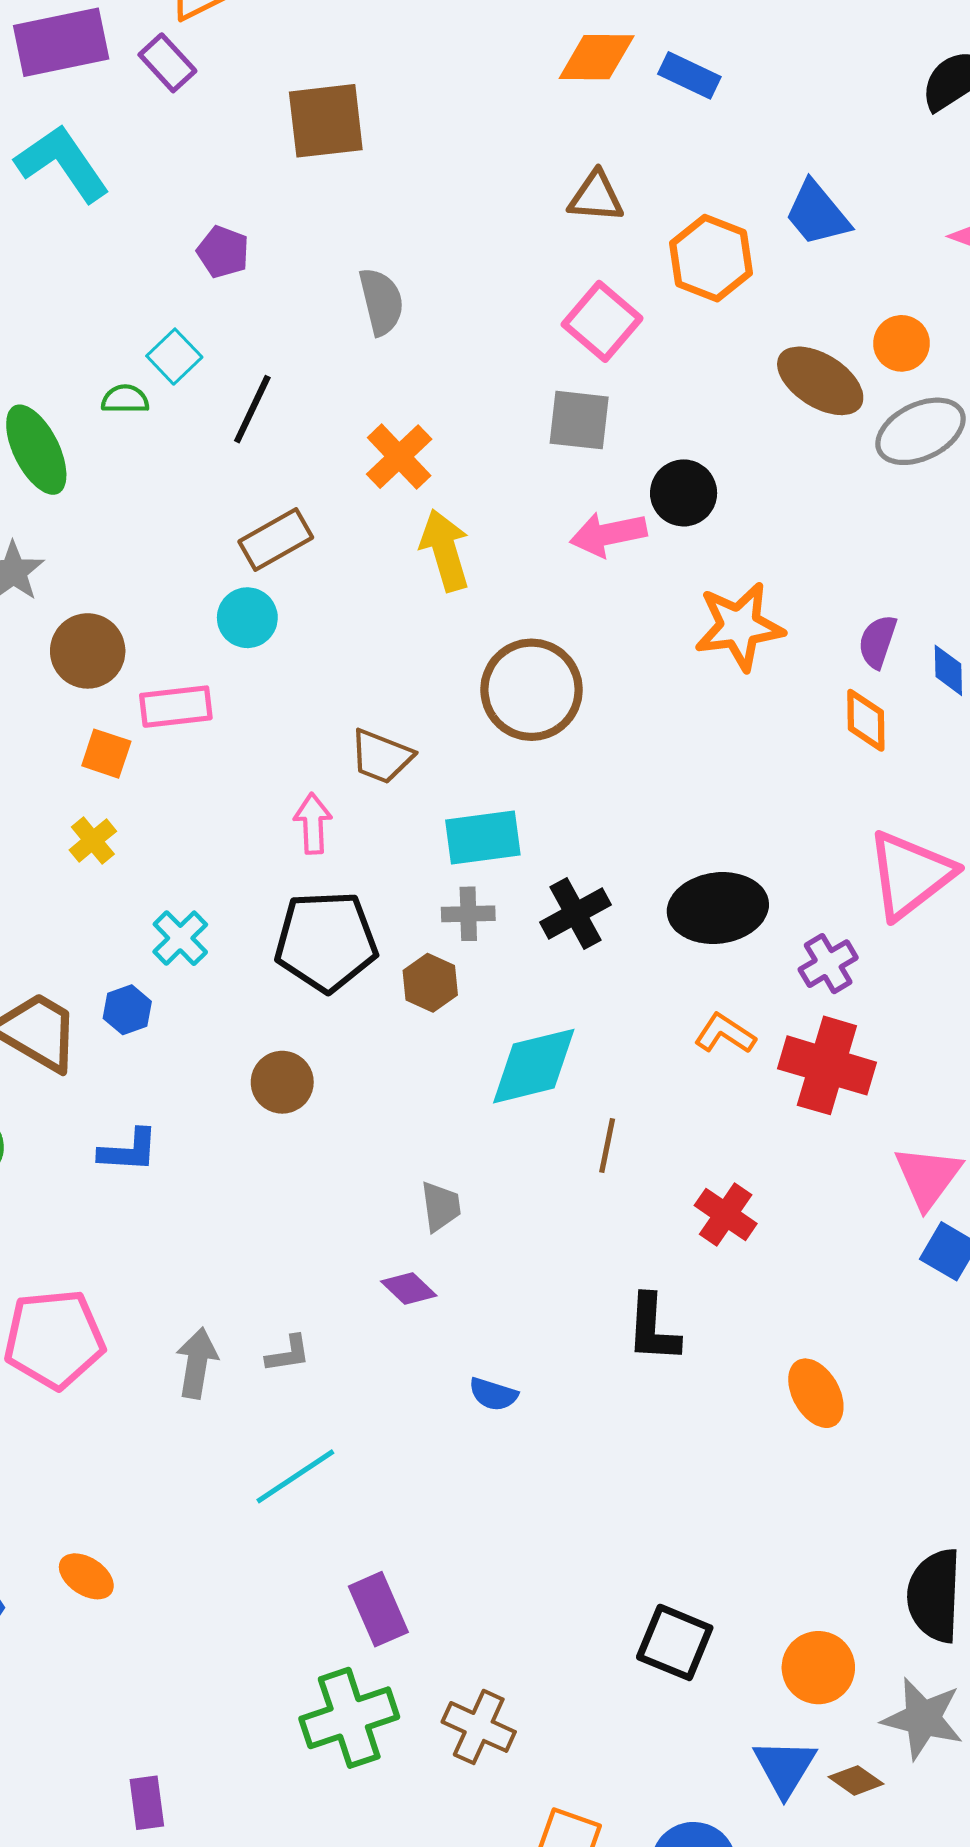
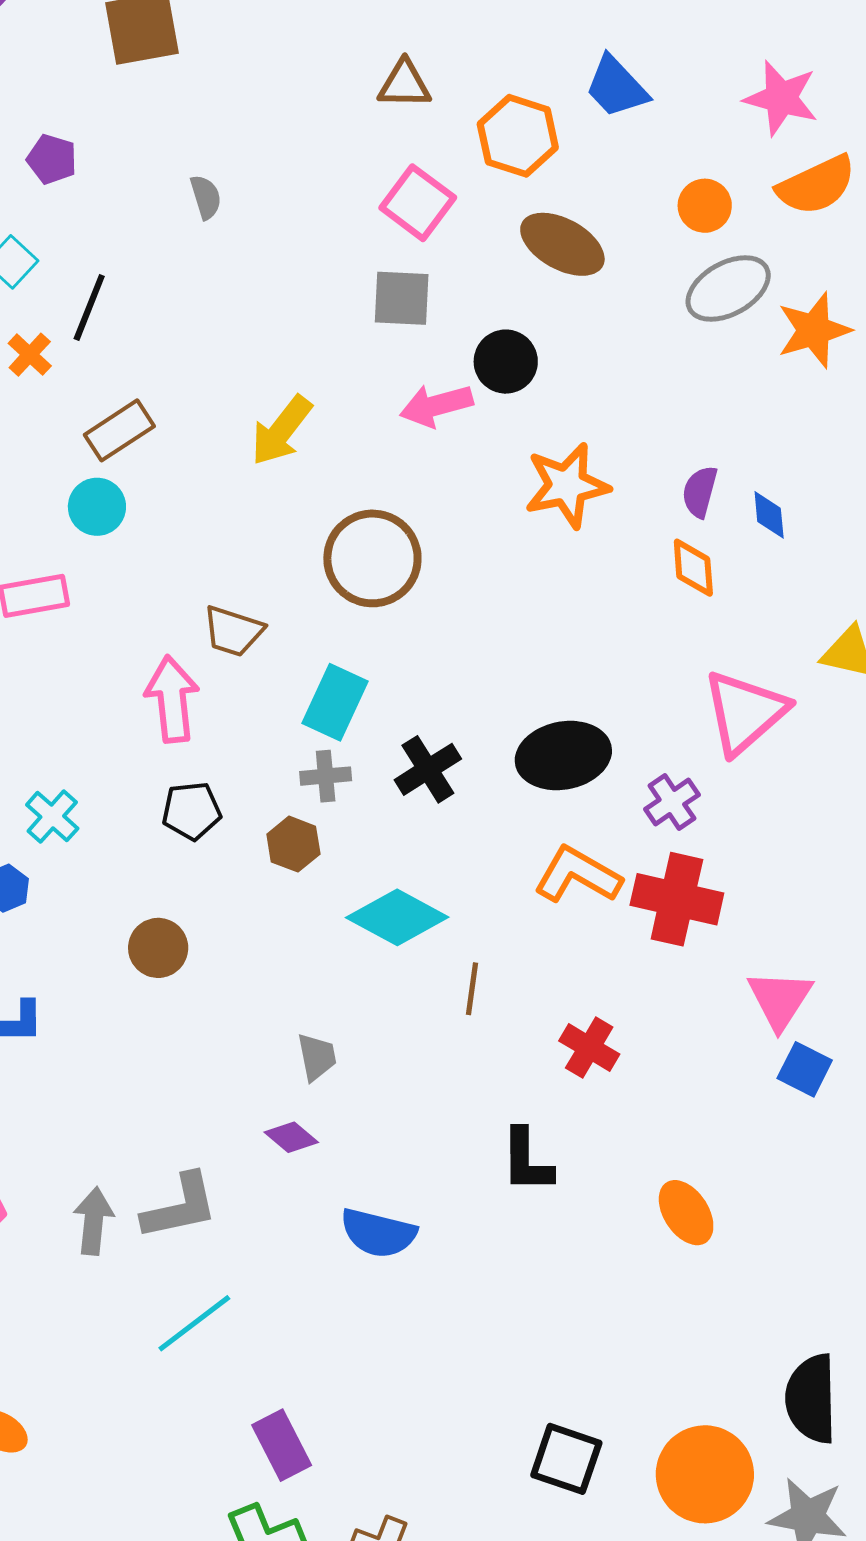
gray semicircle: (381, 302) -> (206, 197), size x0.7
brown ellipse: (820, 381) -> (562, 244), moved
orange cross: (399, 457) -> (30, 355), moved, size x0.7
yellow arrow: (445, 550) -> (281, 431), turned -122
pink arrow: (313, 824) -> (172, 699), size x1.5
cyan rectangle: (483, 837) -> (335, 702), turned -54
black pentagon: (326, 941) -> (191, 811), size x0.6
orange L-shape: (725, 1034) -> (578, 875), size x1.5
cyan diamond: (534, 1066) -> (397, 917), turned 46
gray L-shape: (288, 1354) -> (180, 1207), size x1.8
blue semicircle: (493, 1394) -> (378, 1233), size x1.6
orange circle: (818, 1668) -> (705, 1474), size x1.4

